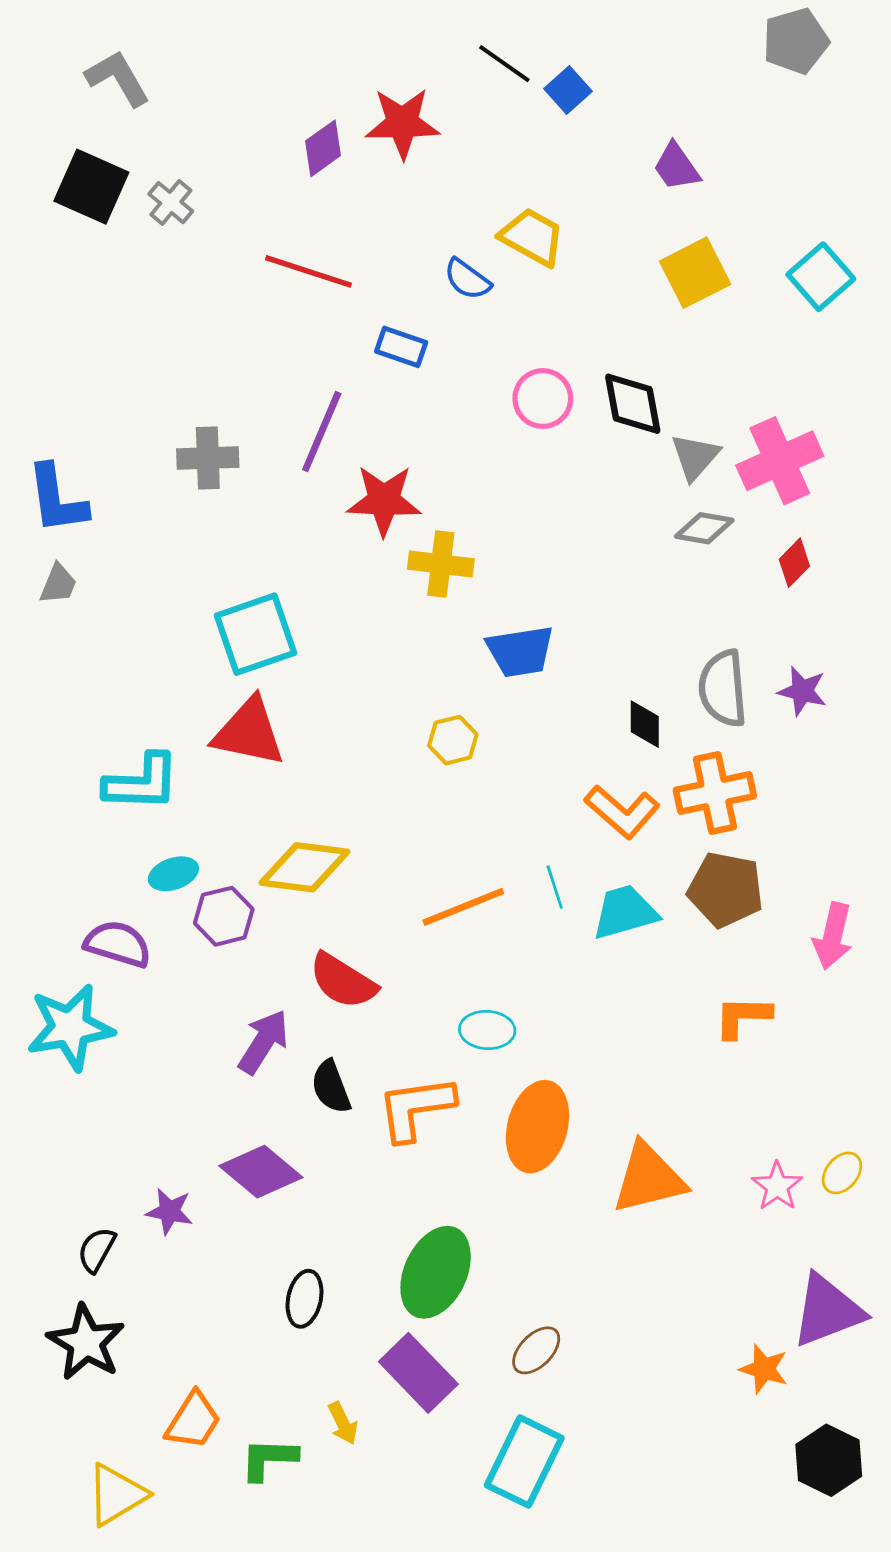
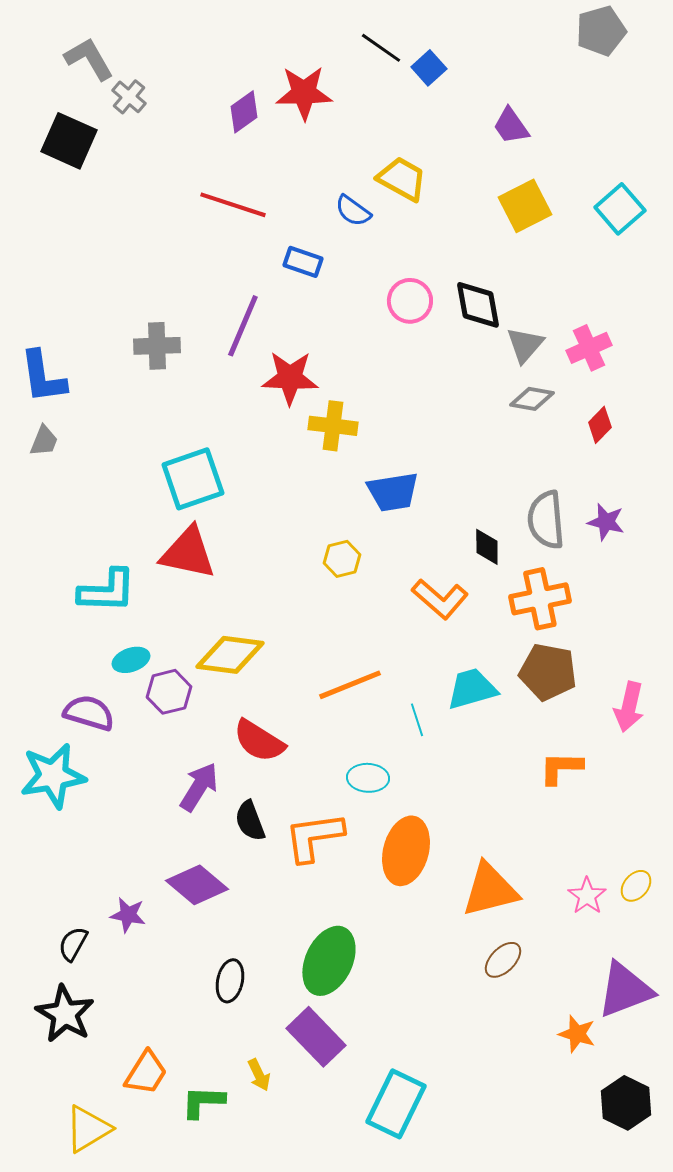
gray cross: (171, 203) -> (129, 97), moved
pink cross: (780, 461) -> (589, 348), size x0.7
orange L-shape: (622, 812) -> (440, 599), moved
cyan line: (555, 887) -> (417, 720), moved
brown ellipse: (536, 1350) -> (503, 960), moved

